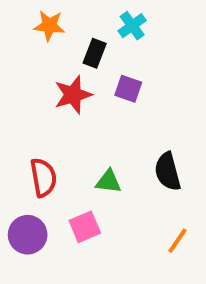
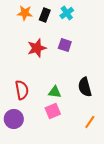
black rectangle: (95, 53) -> (45, 15), moved
pink square: (85, 227) -> (53, 111), moved

